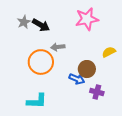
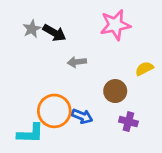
orange circle: (41, 62) -> (54, 111), moved
blue arrow: (77, 79) -> (82, 116), moved
cyan L-shape: (37, 101) -> (30, 133), moved

